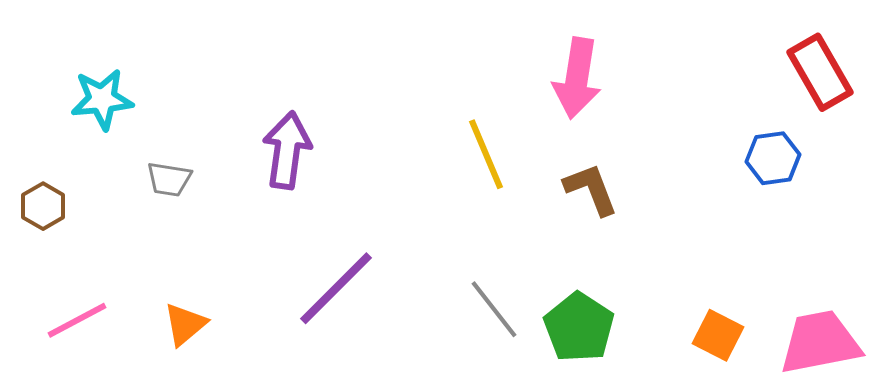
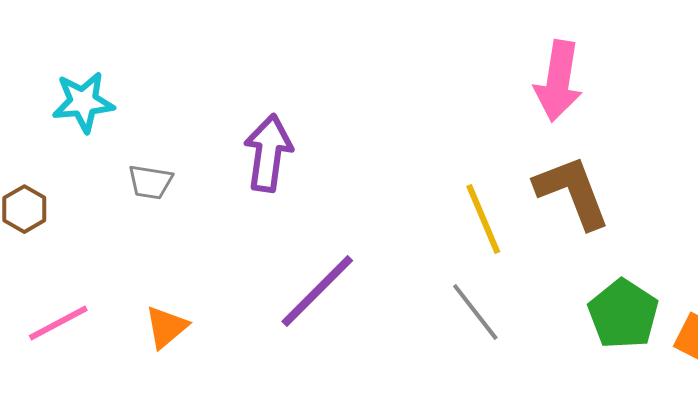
yellow line: (486, 154) -> (483, 219), moved
brown L-shape: (591, 189) -> (572, 192), size x1.4
green pentagon: (579, 327) -> (623, 314), moved

